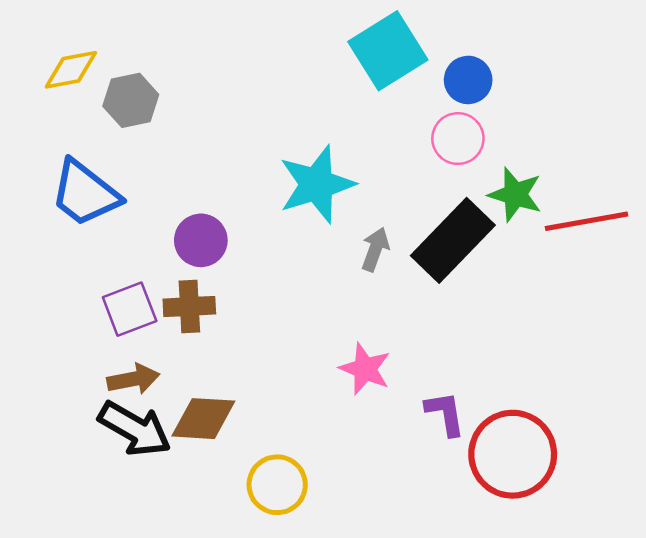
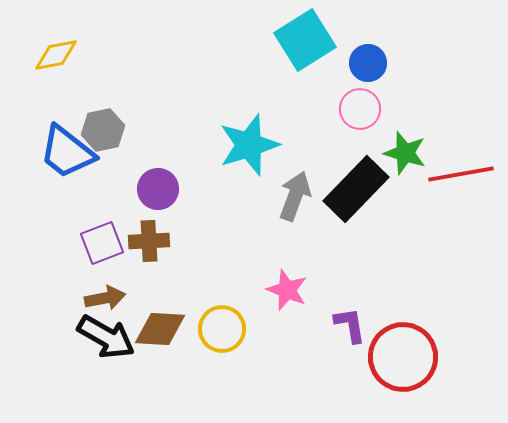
gray hexagon: (131, 100) -> (103, 130), moved
gray arrow: (375, 249) -> (295, 196), size x1.4
yellow circle: (277, 485) -> (222, 329), moved

